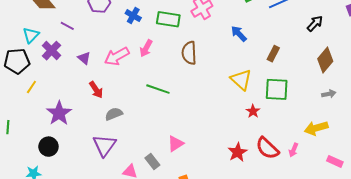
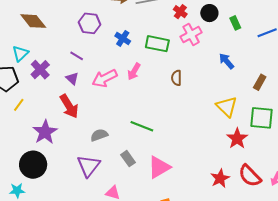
purple line: (67, 26) -> (77, 56), moved
brown semicircle: (189, 53) -> (176, 78), size x0.7
green line: (158, 89) -> (142, 126), moved
red arrow: (96, 90) -> (69, 106), moved, size x1.4
red star: (253, 111) -> (237, 138), size x1.5
pink triangle: (176, 144) -> (159, 167), size x1.4
black circle: (48, 147) -> (33, 165), size x1.4
gray rectangle: (152, 162) -> (128, 159), moved

